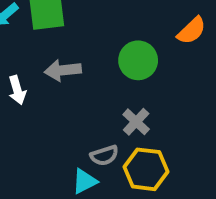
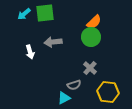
orange semicircle: (192, 31) -> (94, 22), moved
yellow hexagon: (146, 169) -> (108, 92), moved

